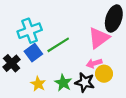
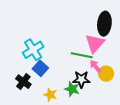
green line: (58, 45) -> (82, 55), moved, turned 55
pink arrow: (94, 63) -> (95, 66), turned 80
black star: (85, 82) -> (81, 79), moved

